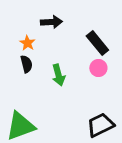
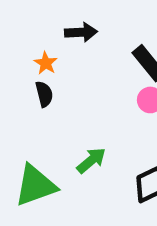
green arrow: (58, 75) -> (91, 160), moved, turned -115

